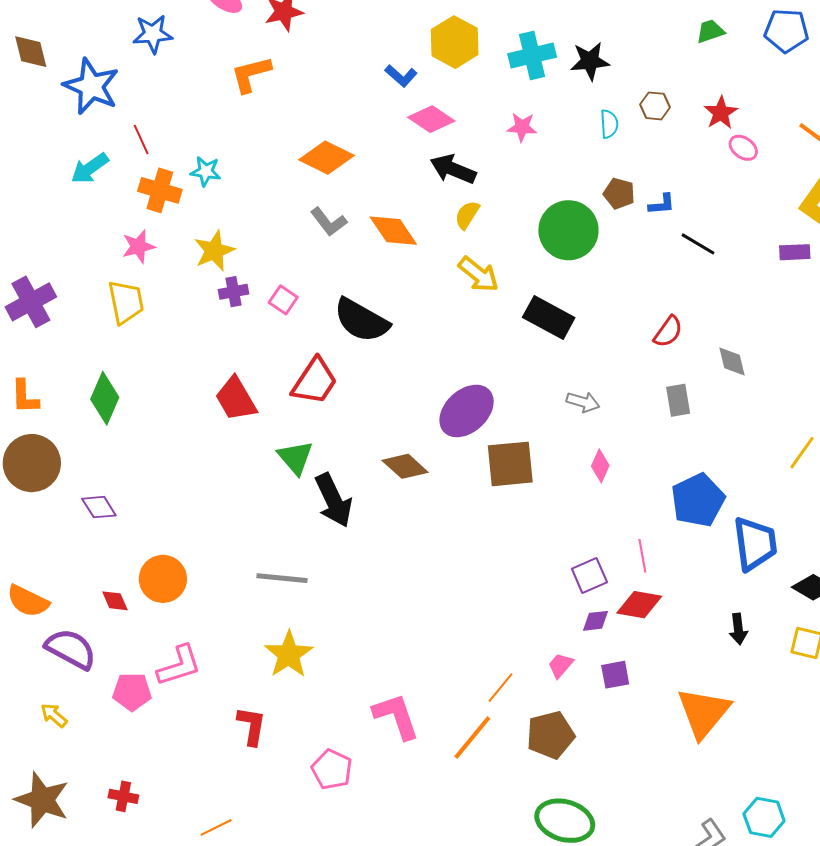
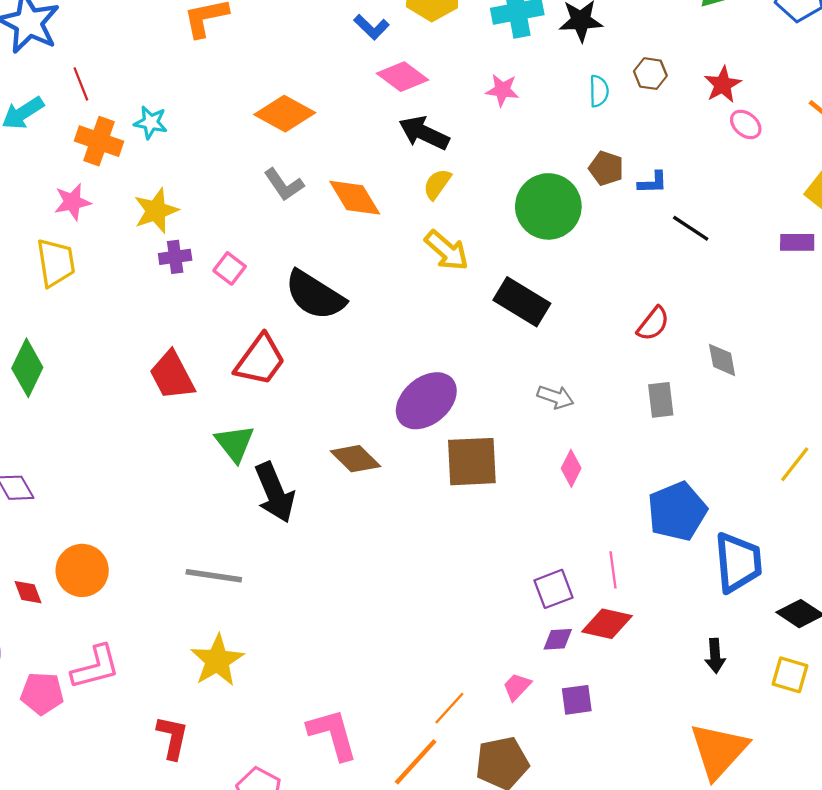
orange triangle: (704, 713) -> (719, 751), moved

